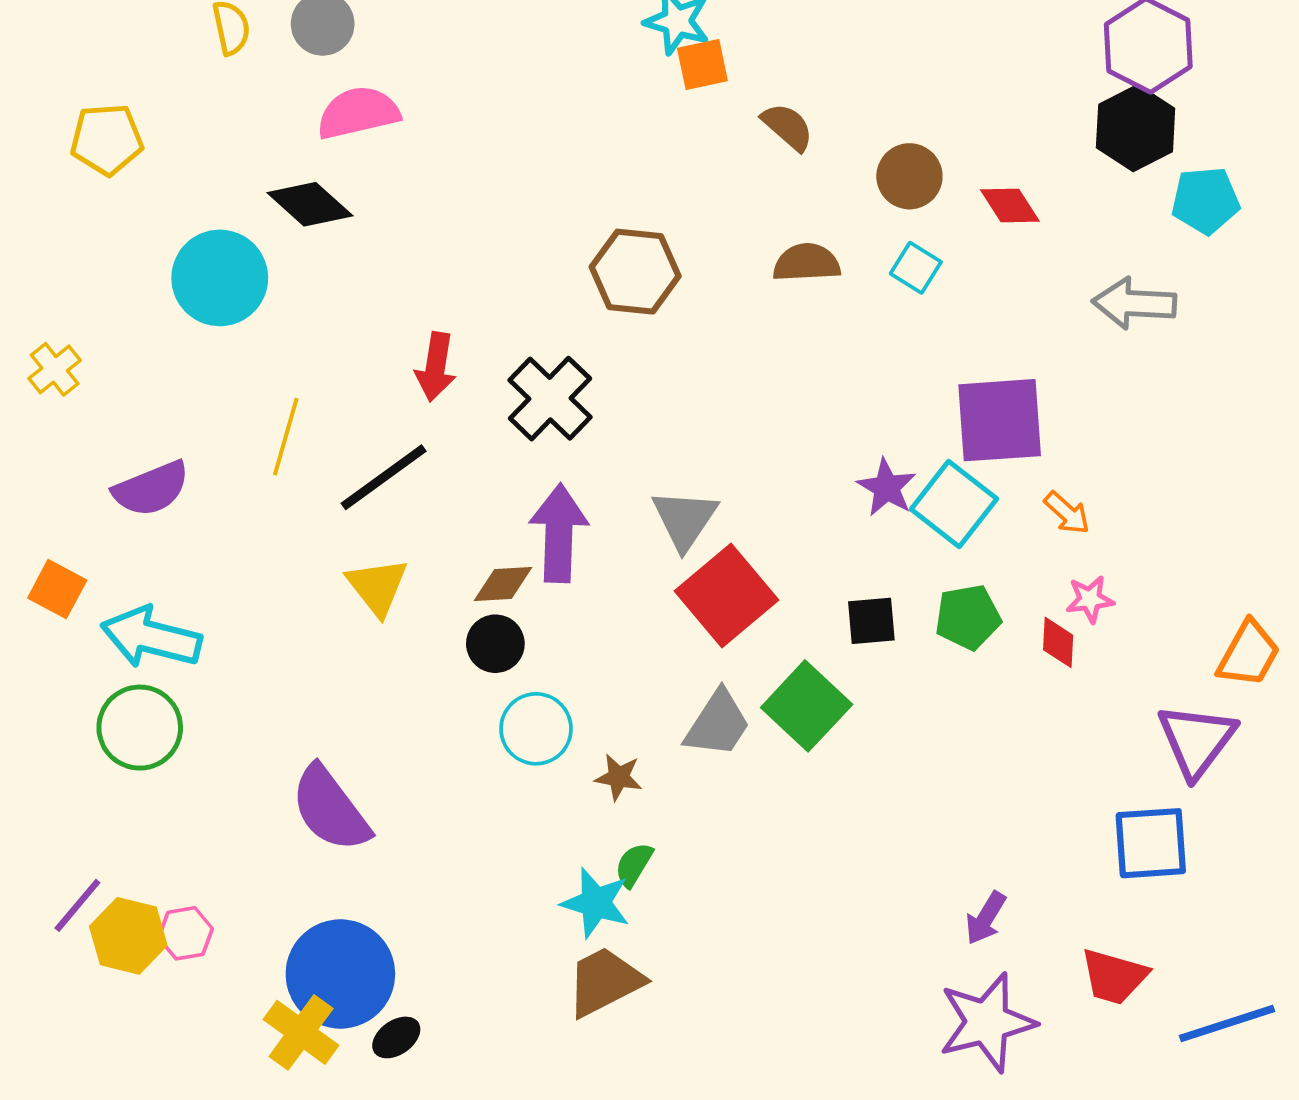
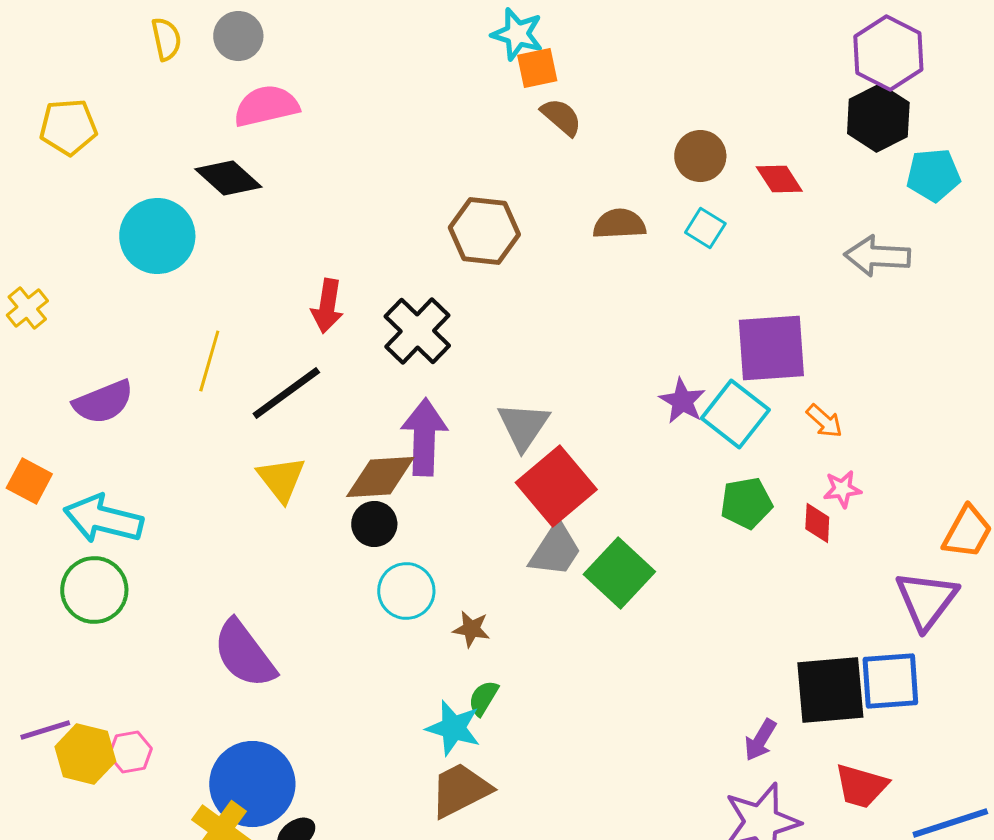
brown semicircle: (788, 127) -> (561, 117), moved
brown diamond: (503, 584) -> (380, 477), size x1.5
black square: (871, 621) -> (830, 690), moved, size x1.8
gray trapezoid: (718, 724) -> (555, 550), moved
purple line: (77, 905) -> (45, 730), turned 33

